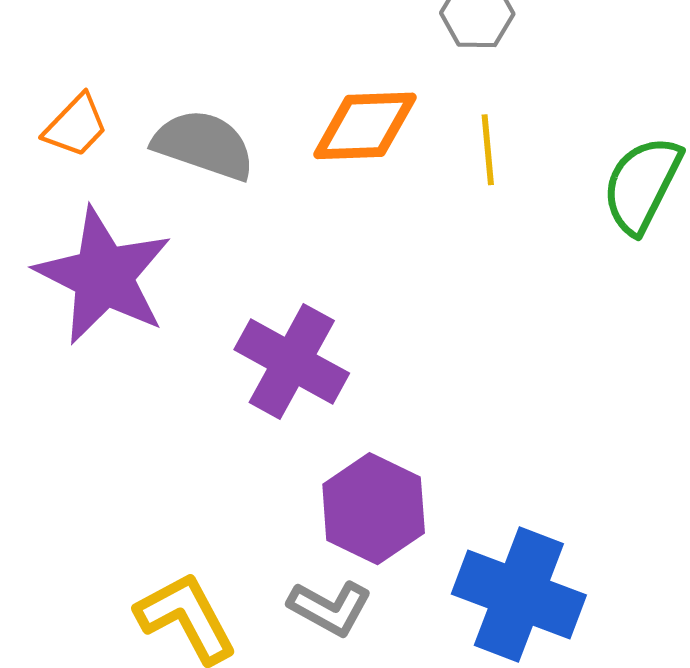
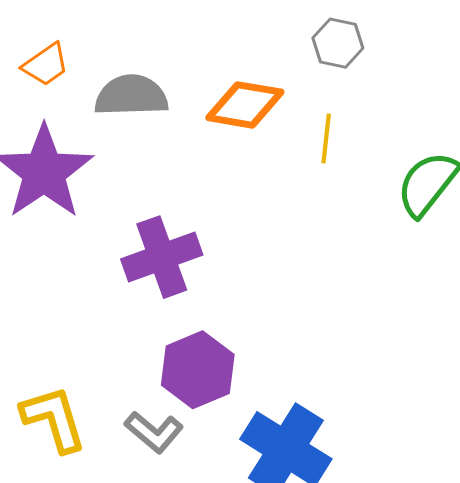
gray semicircle: (204, 145) -> (131, 96), turned -32
purple cross: (292, 361) -> (162, 257), turned 30

